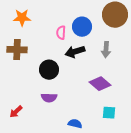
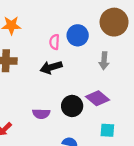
black arrow: (75, 52) -> (51, 67), moved
black circle: (49, 70) -> (72, 106), moved

